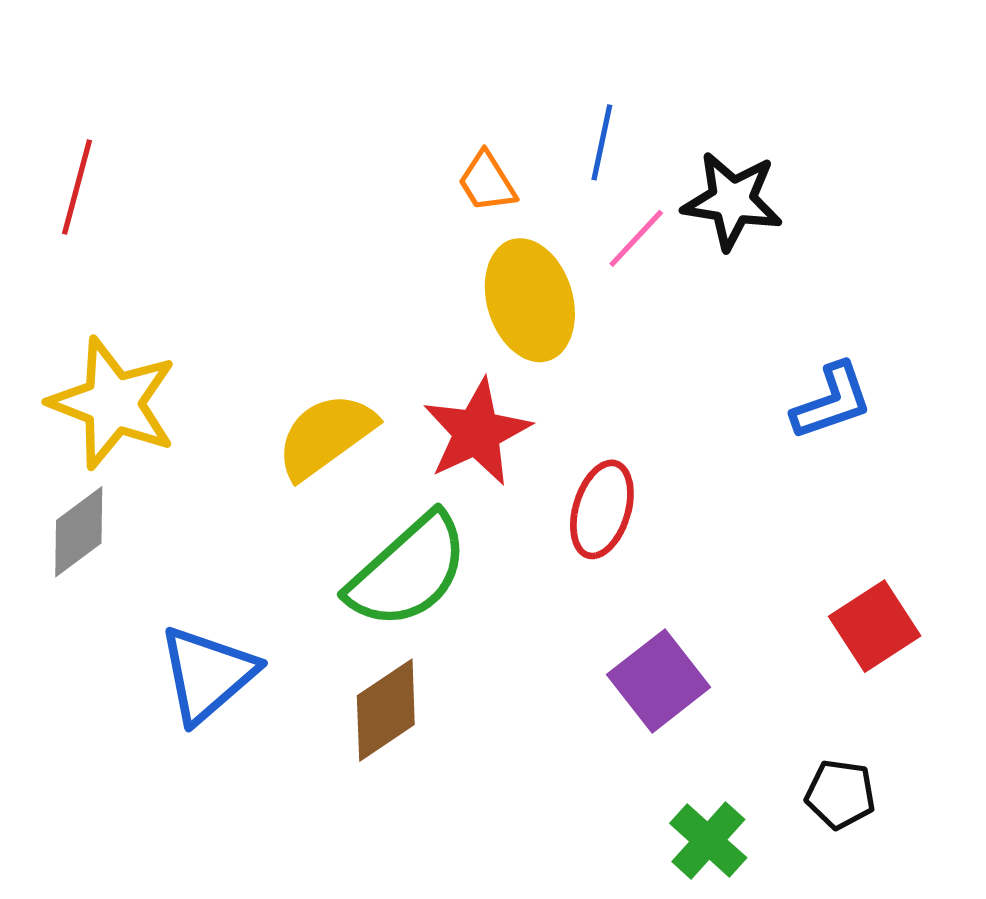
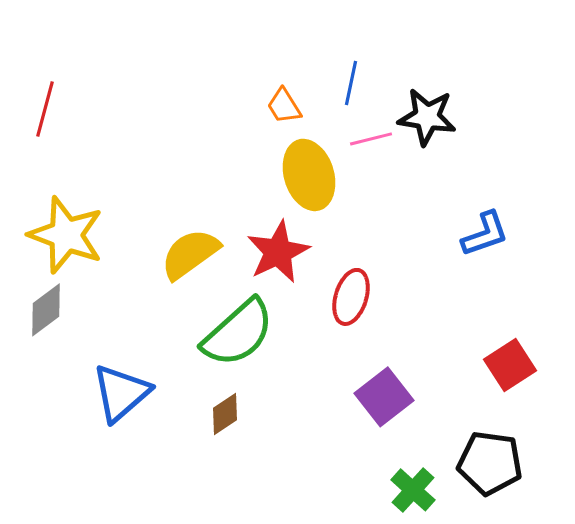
pink line: (636, 238) -> (371, 139), turned 33
brown diamond: (386, 710) -> (225, 414), size x0.7
black pentagon: (840, 794) -> (490, 463), size x1.6

